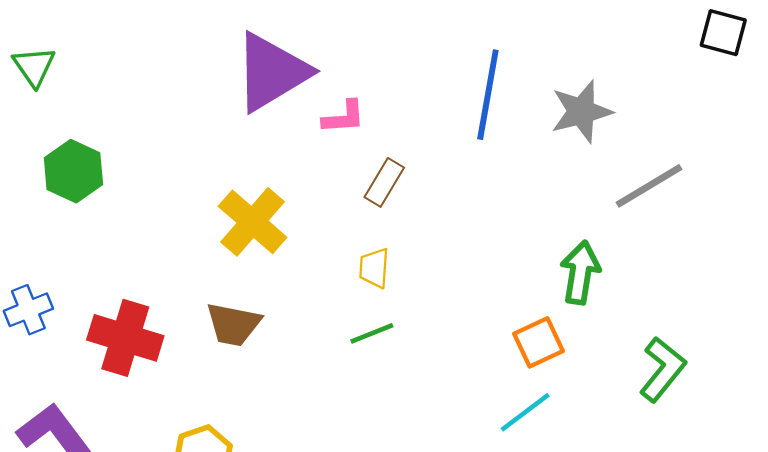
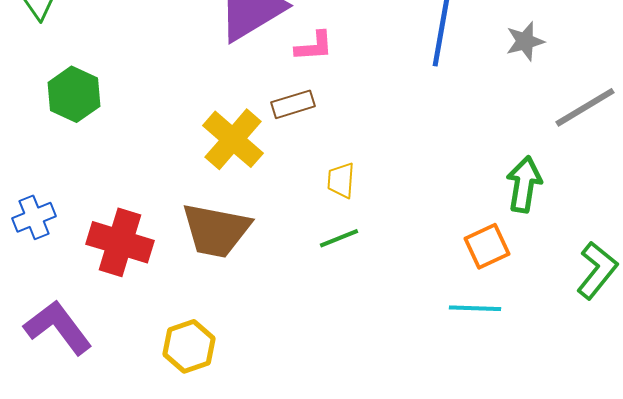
gray star: (581, 111) -> (525, 41), size x0.7
brown rectangle: (384, 182) -> (293, 104), moved, turned 42
brown trapezoid: (233, 324) -> (216, 230), size x1.4
cyan line: (525, 412) -> (475, 308), turned 39

